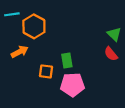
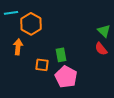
orange arrow: (20, 52) -> (18, 47), turned -56
pink pentagon: (72, 85) -> (66, 77), turned 30

